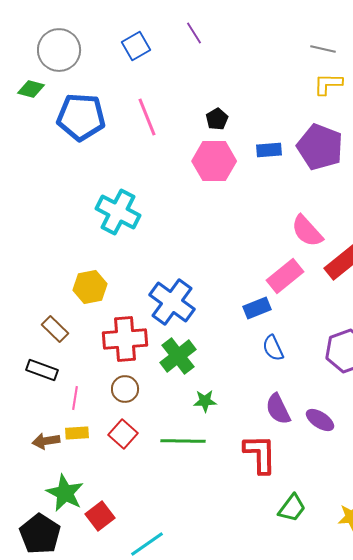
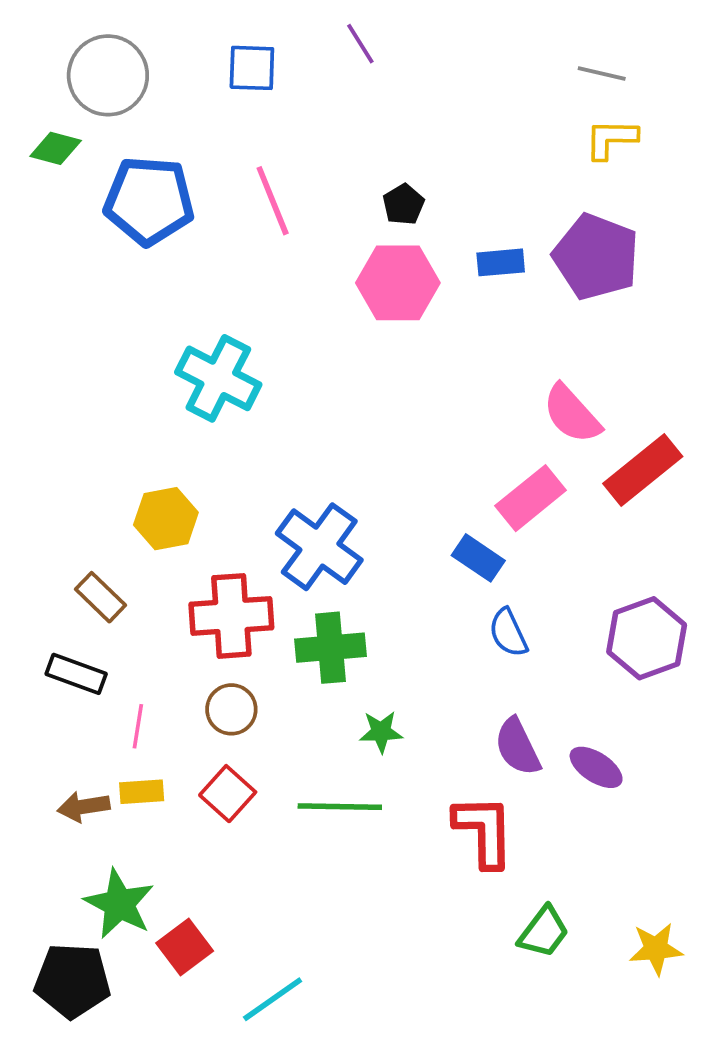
blue square: (136, 46) -> (252, 68), turned 32
blue rectangle: (257, 308) -> (478, 558), turned 56
green cross: (178, 356) -> (331, 648), turned 33
black pentagon: (40, 534) -> (72, 981), turned -30

